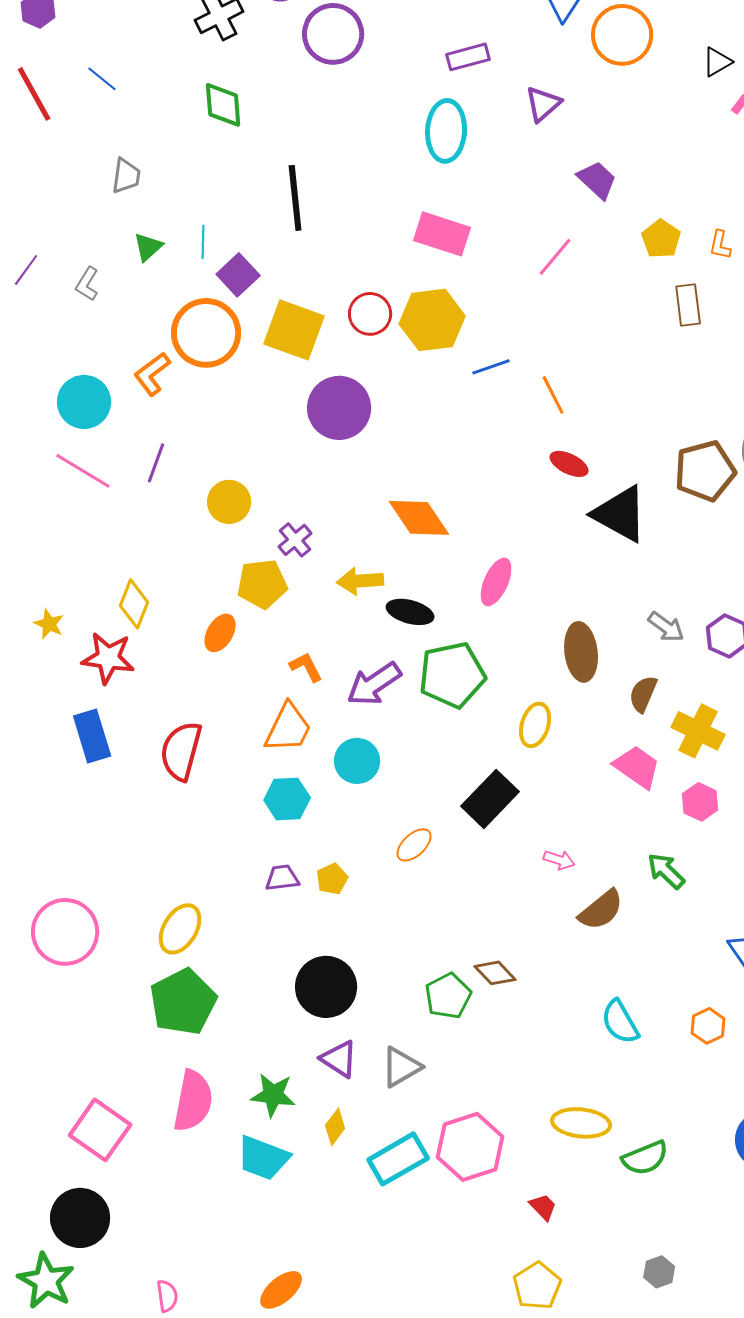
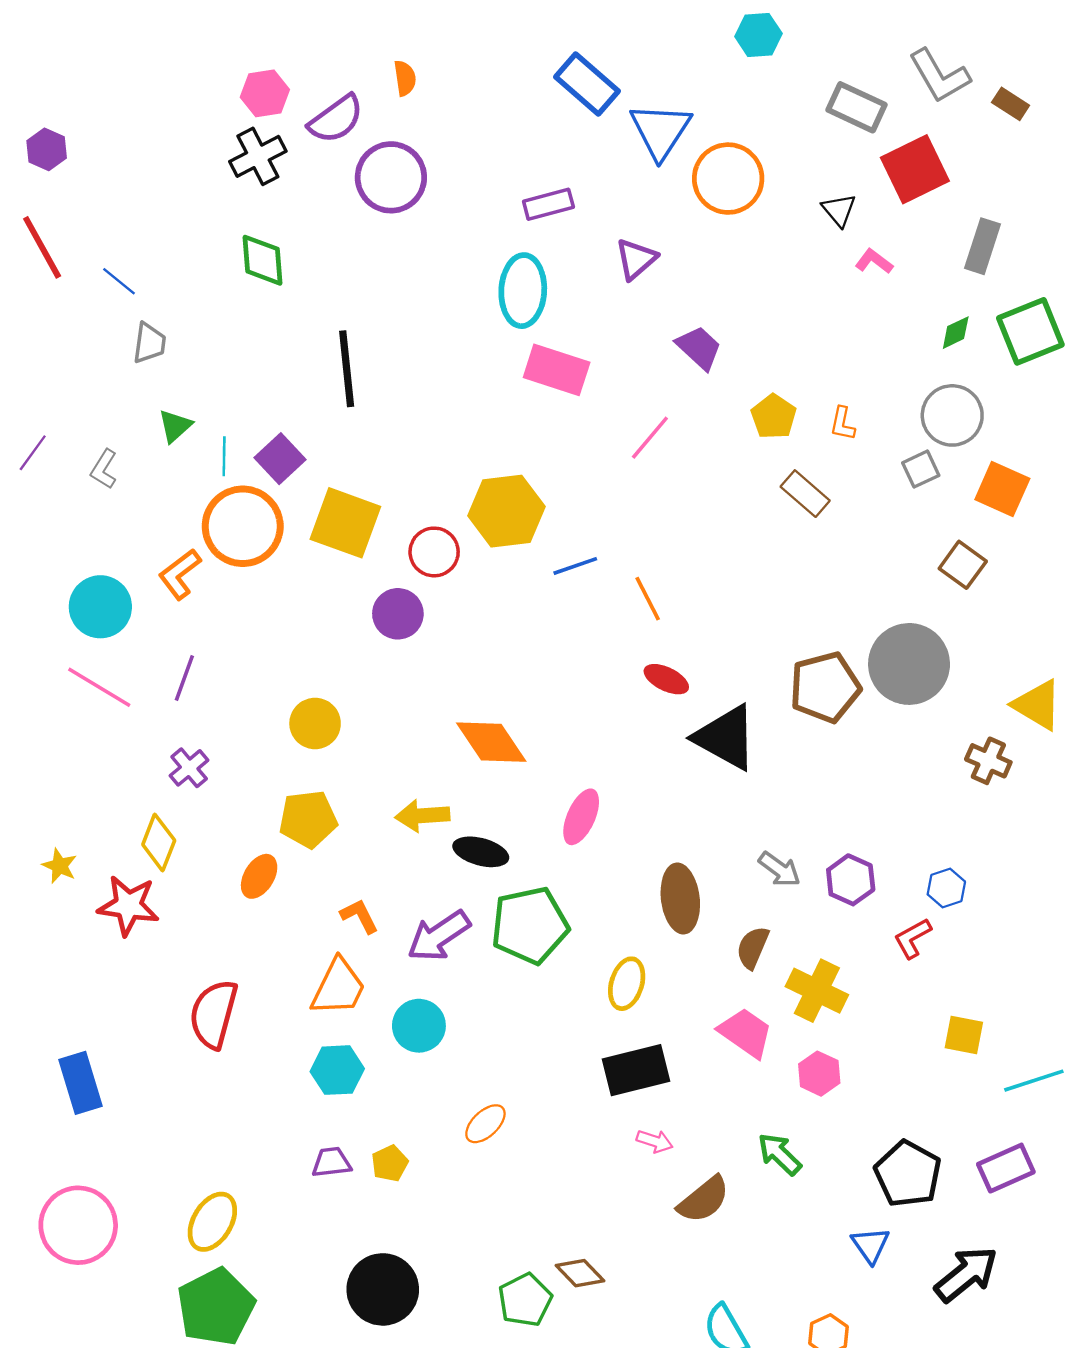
black triangle: (717, 62) -> (839, 210), turned -40
blue line: (102, 79) -> (119, 281), moved
pink rectangle: (442, 234) -> (557, 370), moved
cyan line: (203, 242) -> (224, 456), moved
brown rectangle: (688, 305) -> (805, 494), turned -42
red circle: (370, 314) -> (434, 552), moved
purple circle: (339, 408) -> (398, 614), size x0.7
yellow circle: (229, 502) -> (315, 723), moved
purple cross: (295, 540) -> (189, 768), moved
blue rectangle: (92, 736) -> (81, 1083), moved
black rectangle: (490, 799) -> (636, 1070), moved, turned 32

